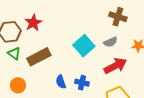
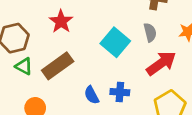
red star: (33, 23) -> (61, 21), moved
gray semicircle: (110, 42) -> (150, 32), turned -72

